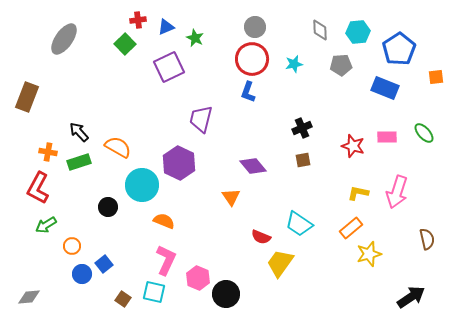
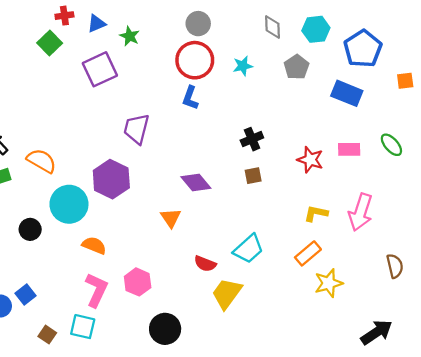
gray pentagon: (341, 65) -> (297, 67), turned -30
cyan trapezoid: (299, 224) -> (249, 249), turned -76
pink hexagon: (198, 278) -> (138, 282), moved

